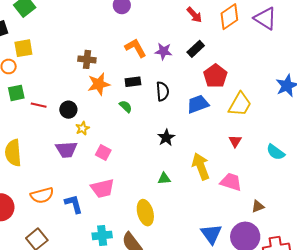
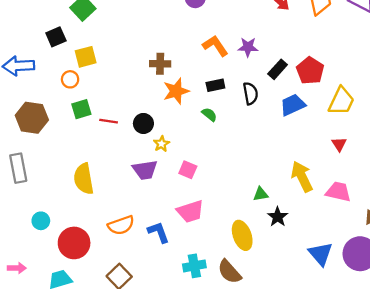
black rectangle: (196, 49) -> (278, 69), moved
black star: (166, 138) -> (278, 217), moved

